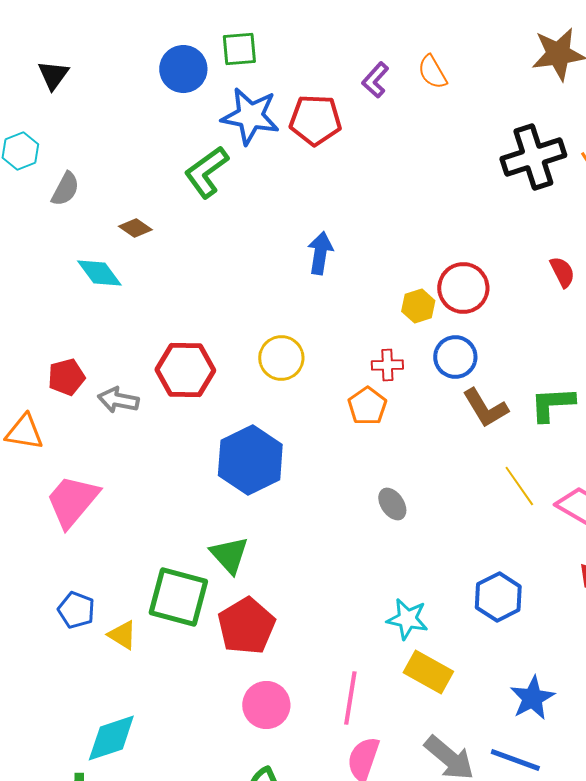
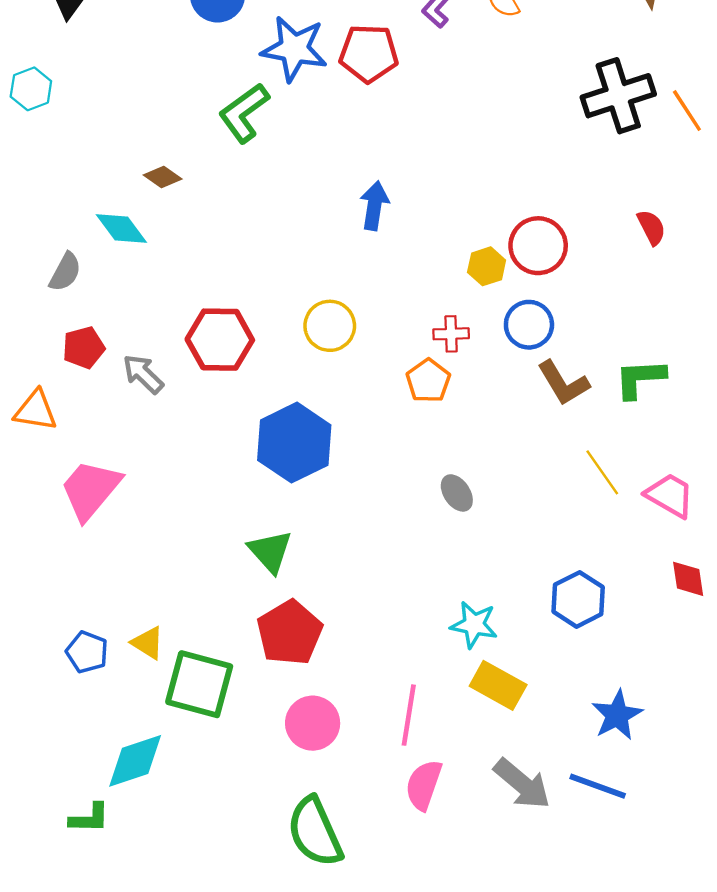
gray semicircle: (65, 189) -> (65, 272), moved
gray arrow: (118, 400) -> (143, 374), turned 33
green square: (178, 597) -> (199, 684), moved
blue pentagon: (76, 610) -> (87, 652), moved

